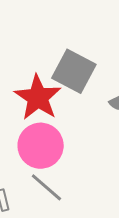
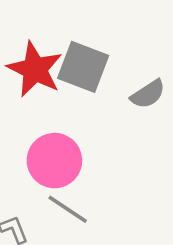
red star: (38, 97) -> (35, 69), moved

